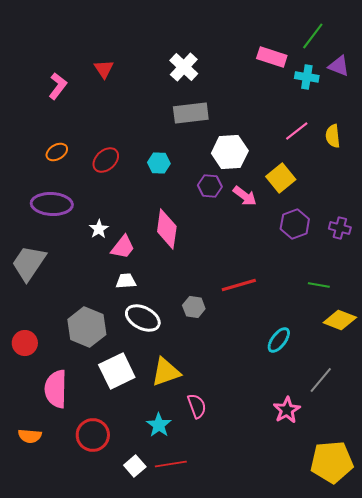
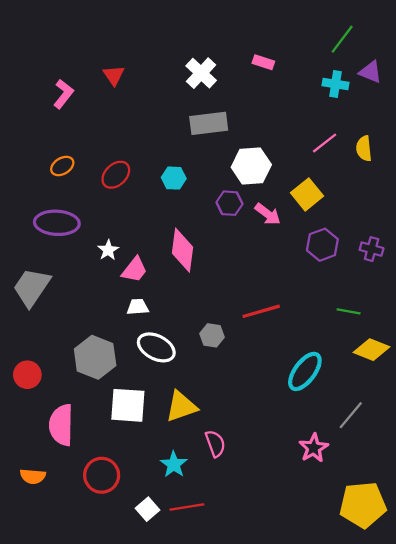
pink rectangle: (272, 57) -> (263, 62), moved, size x0.7
cyan ellipse: (279, 340) -> (305, 371), size x1.4
white square: (117, 371) -> (128, 405), turned 30

